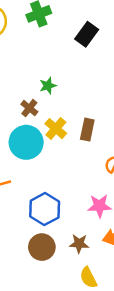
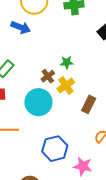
yellow cross: (56, 129) -> (66, 85), moved
blue hexagon: (45, 209) -> (55, 149), moved

